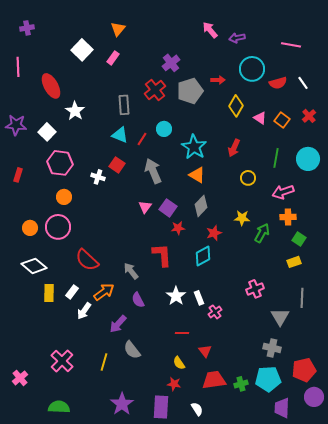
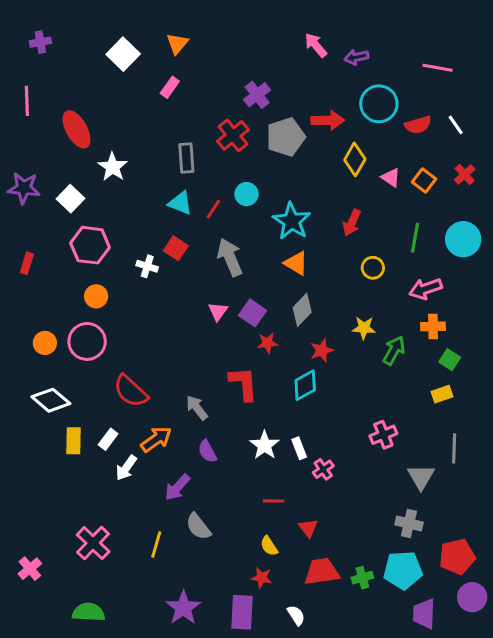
white square: (82, 50) -> (123, 54), moved
red arrow: (218, 80) -> (328, 120), size x1.5

